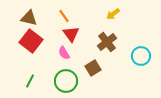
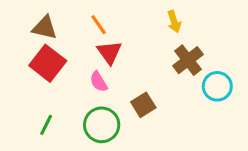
yellow arrow: (113, 14) -> (174, 22), turned -72
brown cross: (107, 42) -> (188, 60), moved

